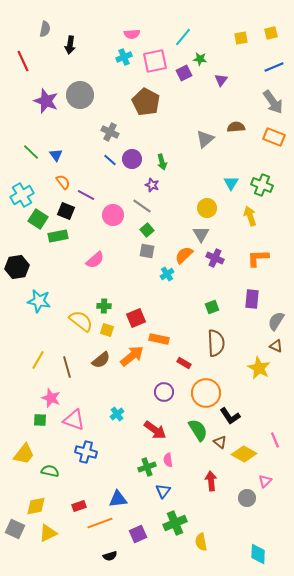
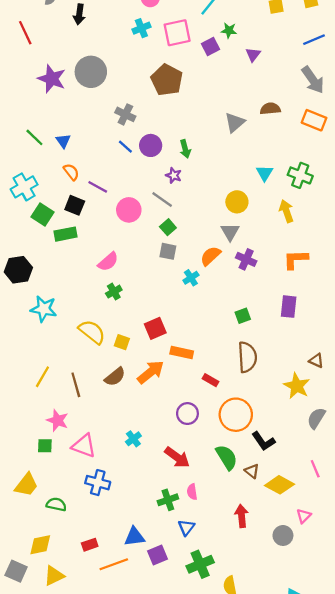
green cross: (104, 306) -> (114, 292), moved, turned -32
gray semicircle: (276, 321) -> (316, 418), moved
purple square: (138, 534) -> (158, 555), moved

